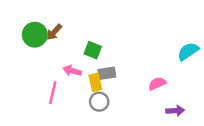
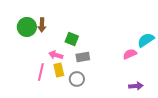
brown arrow: (54, 32) -> (42, 25), turned -40
yellow rectangle: (95, 82) -> (59, 70), moved
pink semicircle: (157, 84) -> (130, 54), moved

